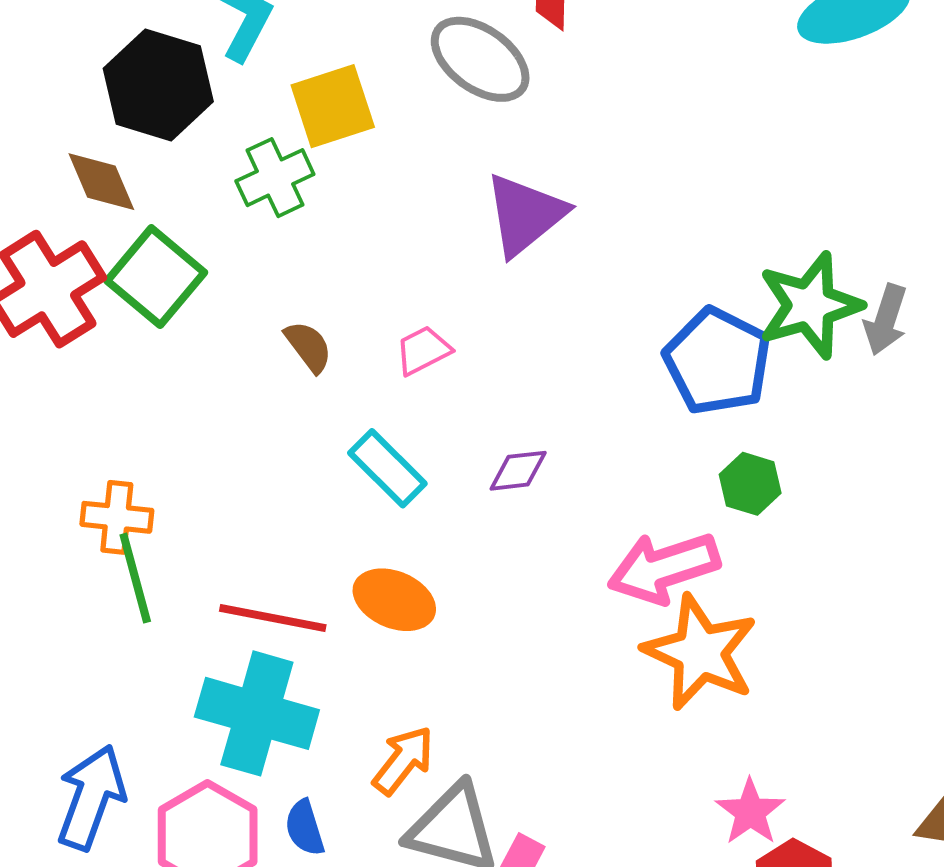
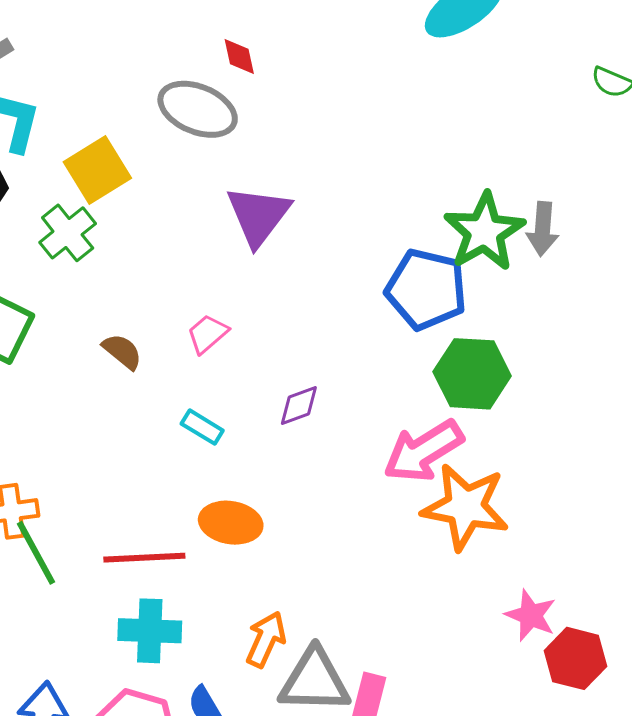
cyan rectangle: (387, 468) -> (202, 427), size x0.7
green hexagon: (750, 484) -> (472, 374), size x1.6
cyan cross: (257, 713) -> (150, 631), size x0.7

